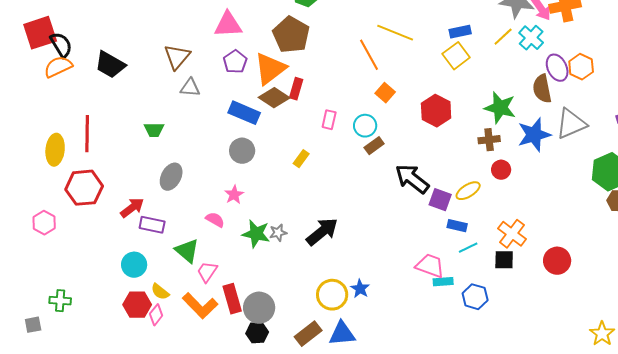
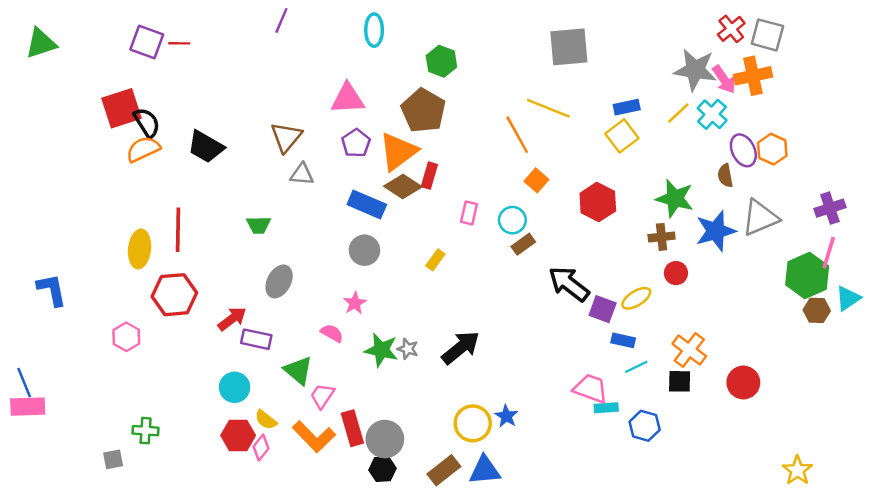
brown semicircle: (542, 89) -> (725, 176), size x0.7
gray star: (278, 233) -> (408, 349), turned 30

